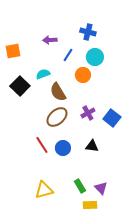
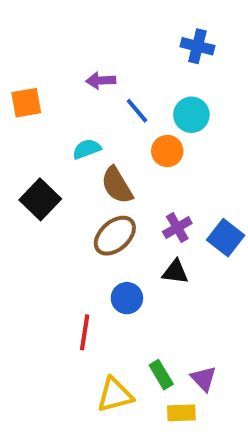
blue cross: (88, 32) -> (197, 46), moved
blue line: (68, 55) -> (137, 111), turned -72
black square: (20, 86) -> (40, 199), moved
red line: (42, 145) -> (85, 332), moved, turned 42
black triangle: (92, 146) -> (175, 272), moved
yellow triangle: (44, 190) -> (115, 395), moved

